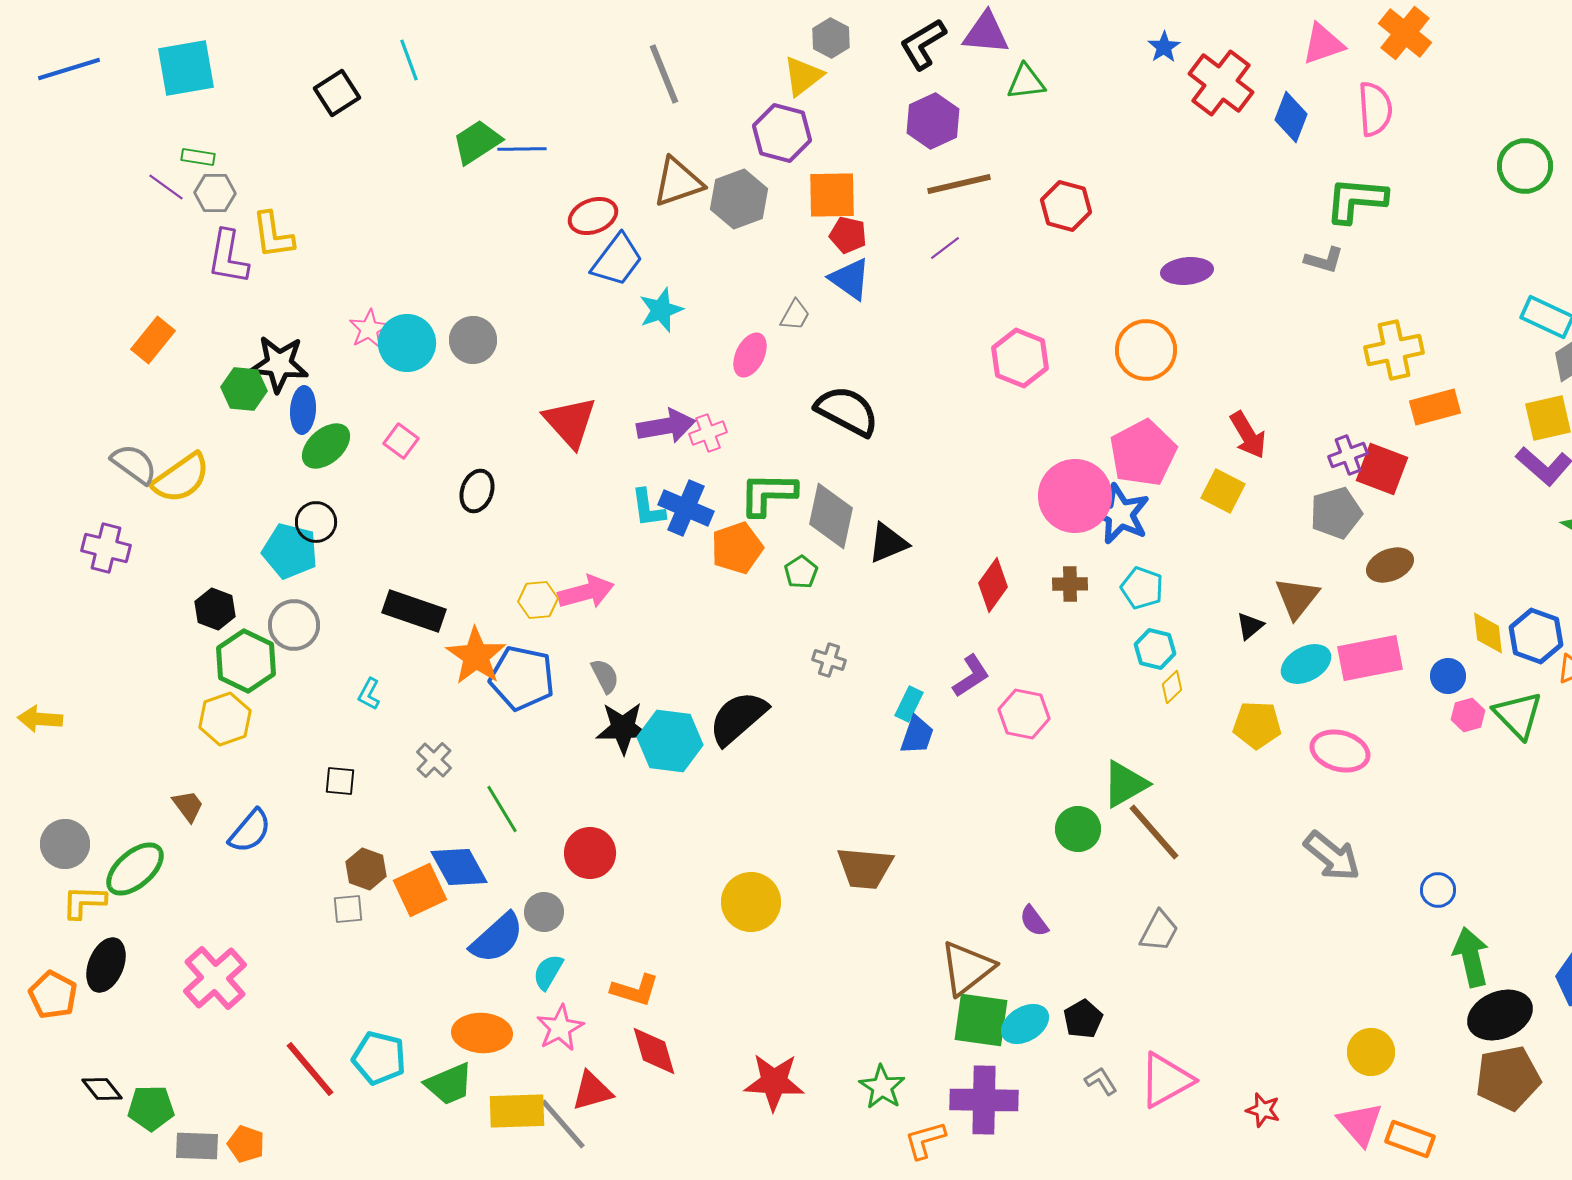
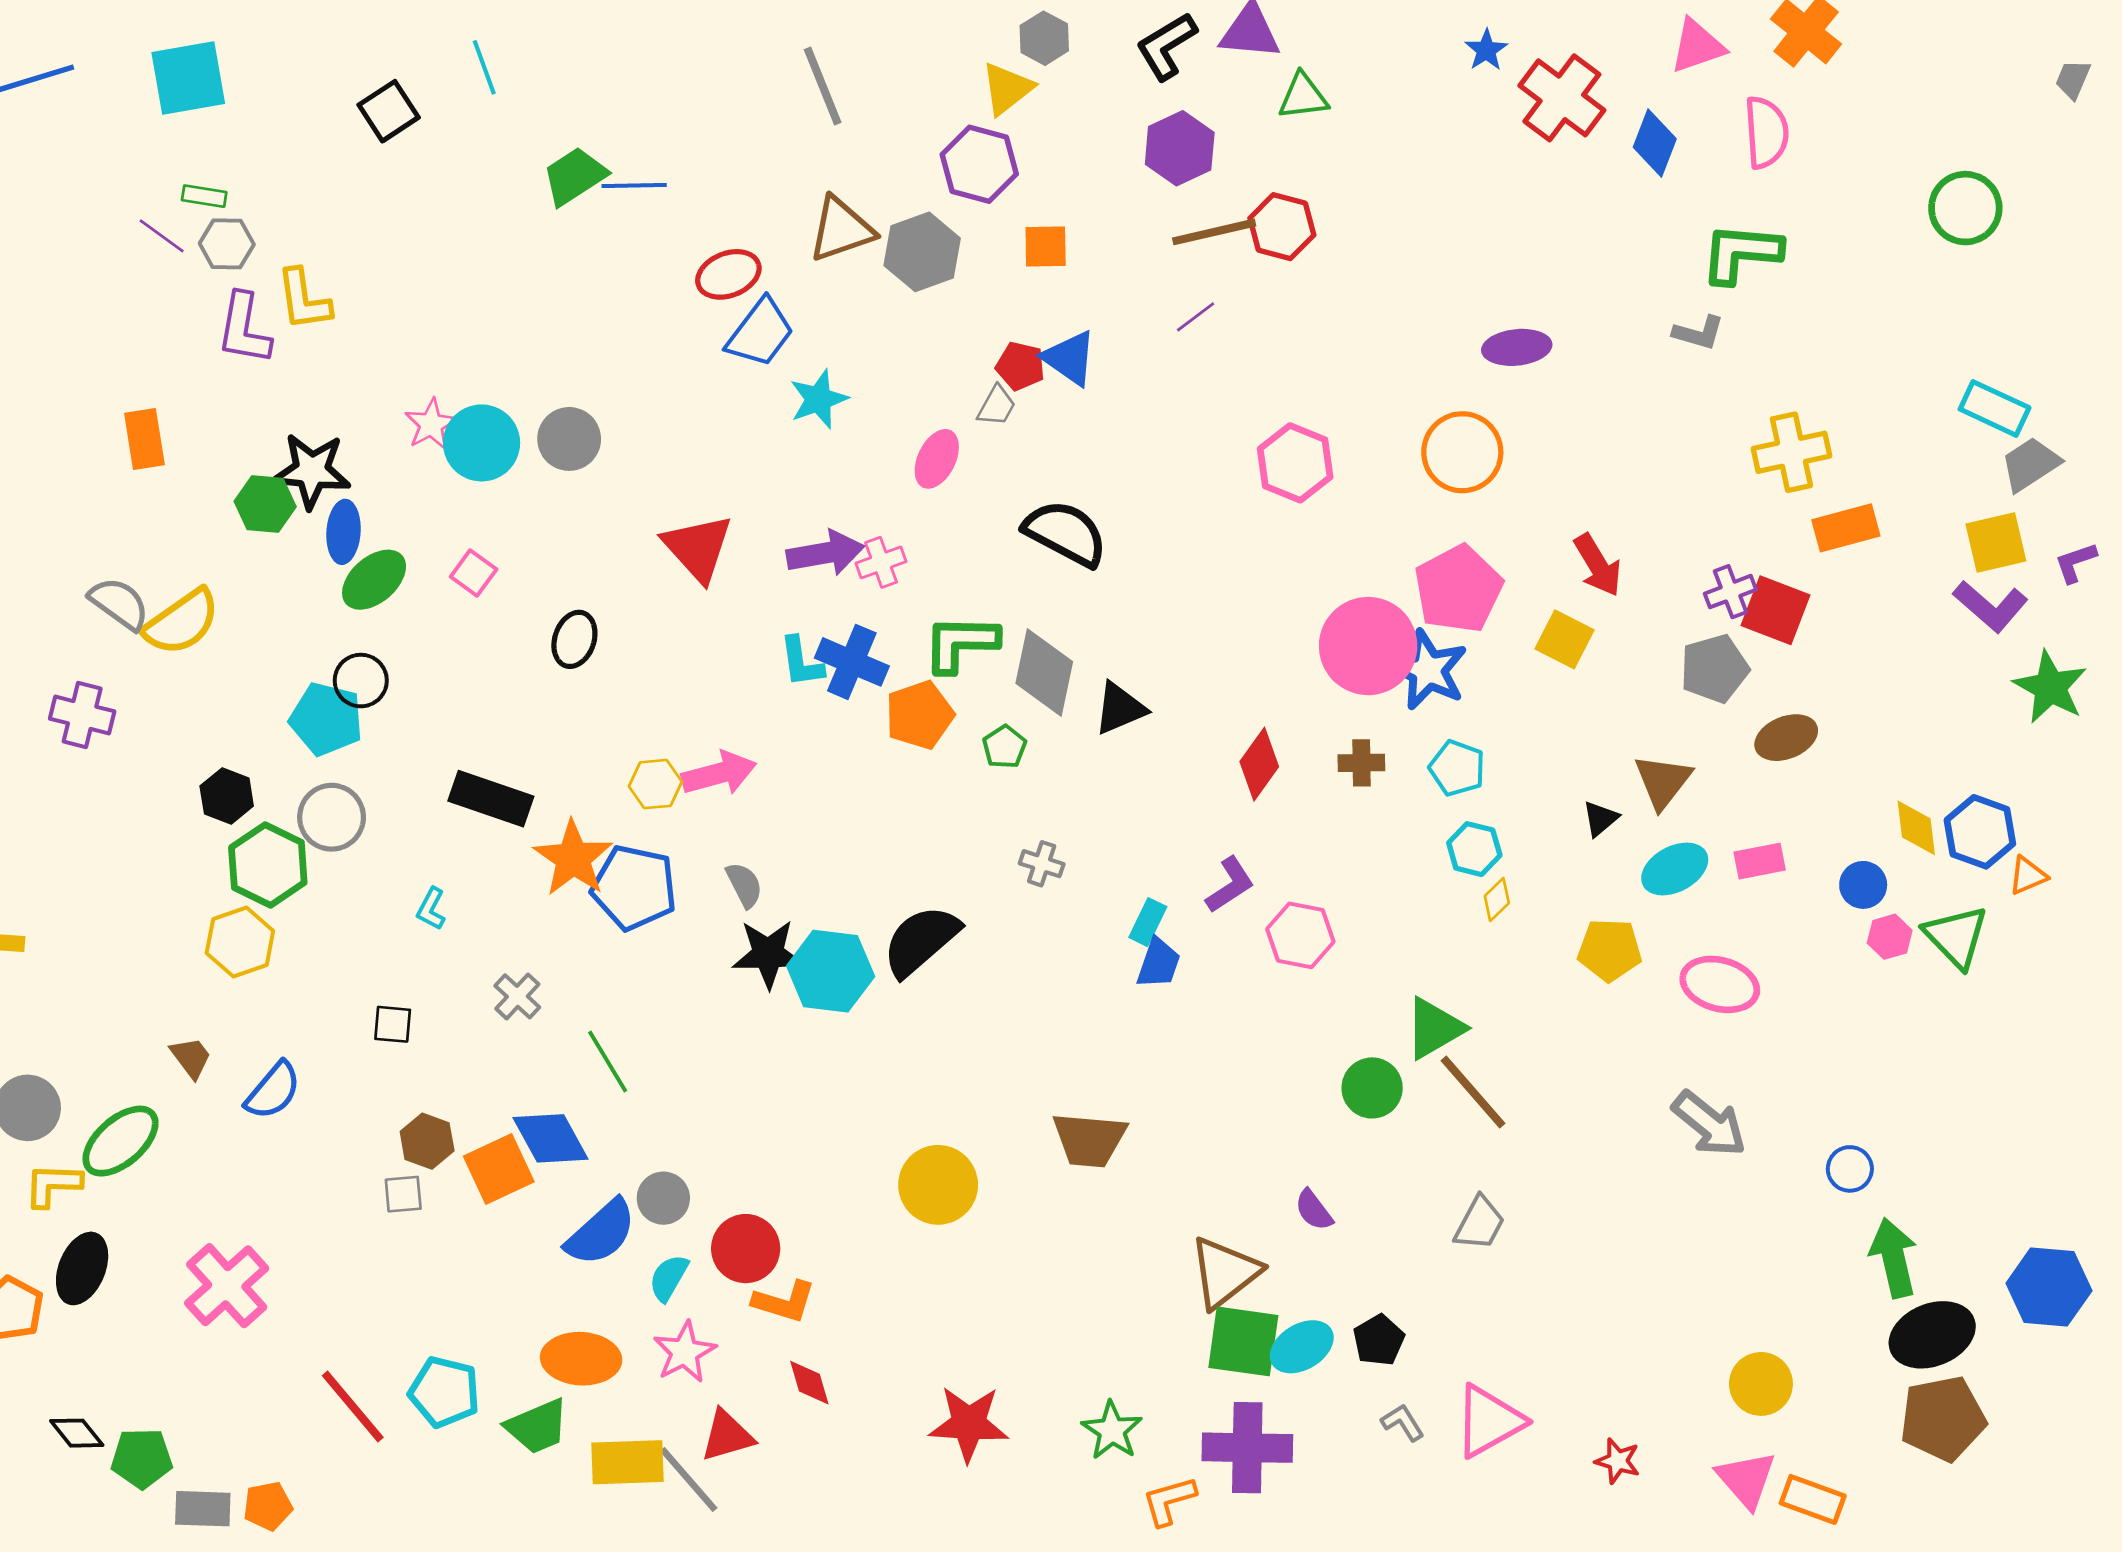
orange square: (832, 195) -> (1046, 247), size x0.7
red hexagon: (1066, 206) -> (1282, 227), moved
red pentagon: (848, 235) -> (1020, 366), moved
orange rectangle: (153, 340) -> (144, 439), turned -48
pink rectangle: (1370, 658) -> (1760, 861), size x0.6
red circle: (590, 853) -> (746, 1249), moved
red diamond: (654, 1051) -> (809, 1383), size x0.7
orange pentagon: (246, 1144) -> (268, 1506), turned -30

